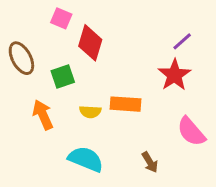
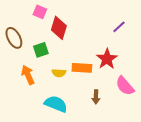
red star: (174, 75) -> (107, 59), moved
brown arrow: (150, 162) -> (96, 97), moved, turned 32

